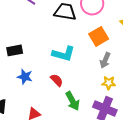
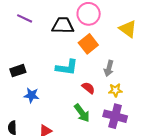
orange square: (99, 36) -> (88, 44), moved
red semicircle: (57, 80) -> (88, 88), moved

